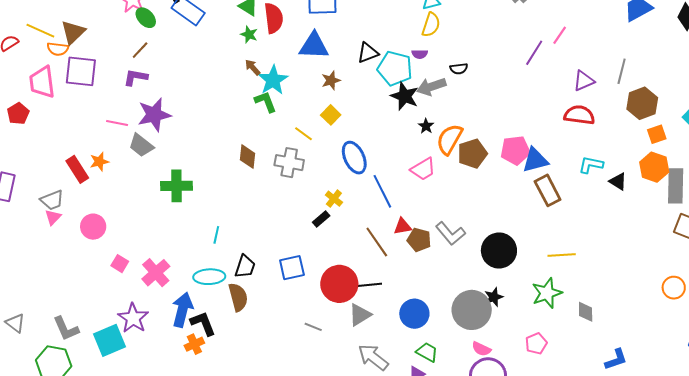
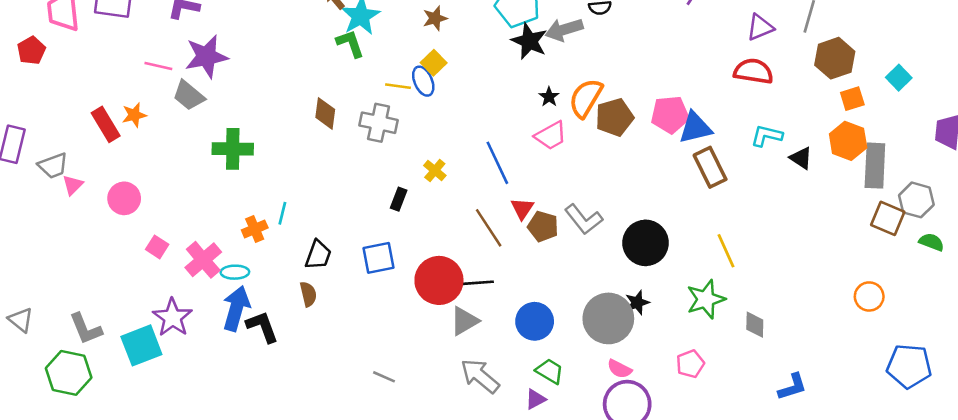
black star: (426, 126) -> (549, 97), moved
yellow line: (304, 134) -> (398, 86), turned -30
blue ellipse: (354, 158) -> (423, 81), moved, size x0.7
gray trapezoid: (52, 200) -> (53, 166), moved
black rectangle: (321, 219) -> (399, 199), moved, turned -30
red triangle: (403, 226) -> (522, 209), turned -48
yellow line: (562, 255) -> (726, 251), turned 68
cyan ellipse: (209, 277) -> (235, 272), moved, size x0.7
brown semicircle: (238, 297) -> (308, 294), size x0.7
gray line: (313, 327) -> (384, 377), moved
orange cross: (194, 344) -> (255, 229), moved

